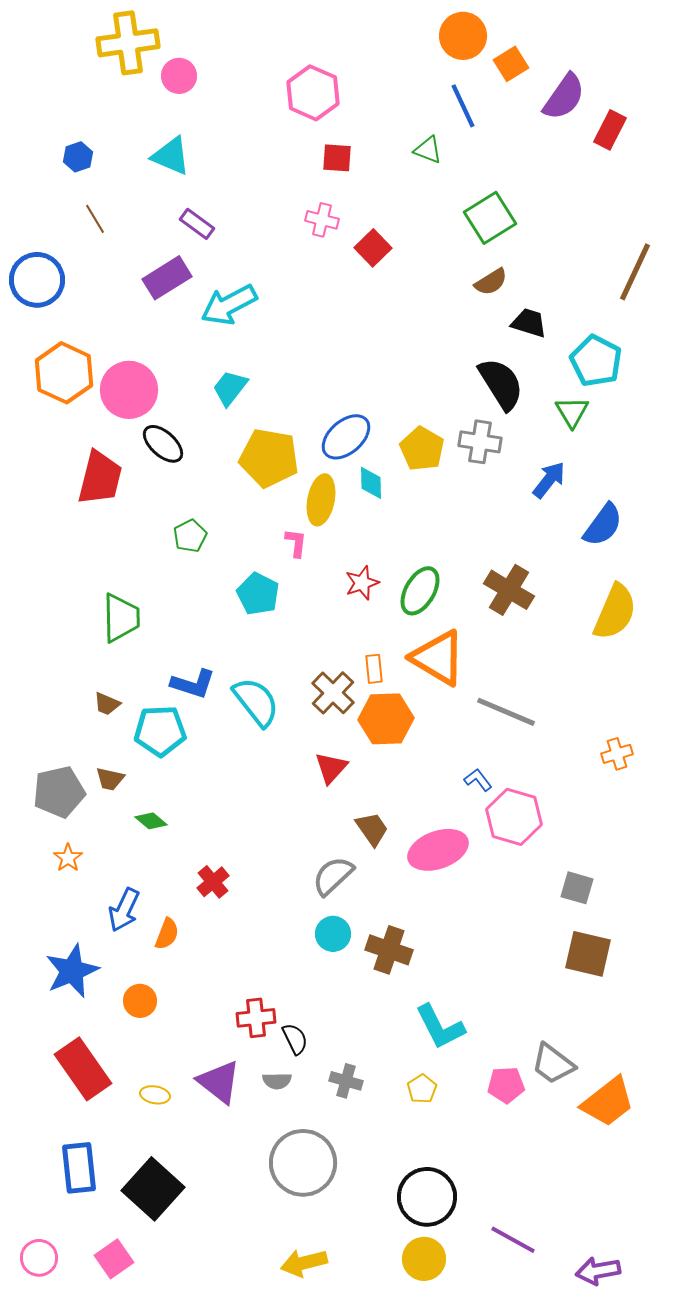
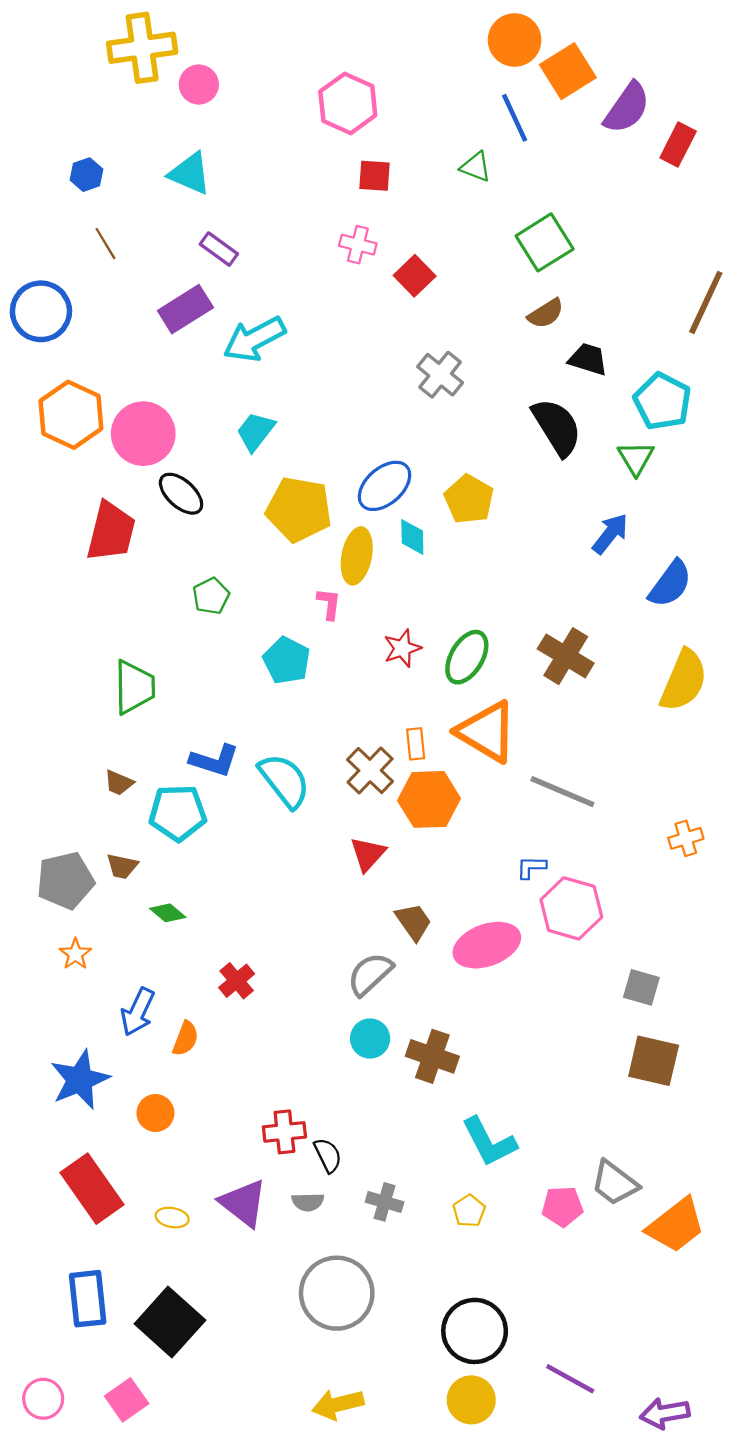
orange square: (511, 64) -> (568, 71), size x1.4
gray cross: (480, 442) -> (440, 375), moved, turned 30
blue L-shape: (478, 780) -> (531, 867), turned -52

